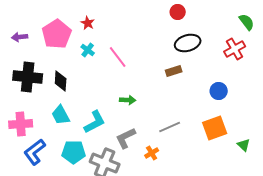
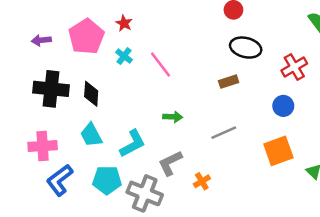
black ellipse: (188, 43) -> (246, 48), turned 30
red cross: (235, 49) -> (294, 67), moved
gray line: (170, 127) -> (224, 133), moved

